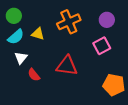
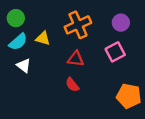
white triangle: (21, 58) -> (24, 65), turned -32
red triangle: (67, 66) -> (76, 59), moved, size x0.7
red semicircle: (34, 75) -> (72, 85), moved

